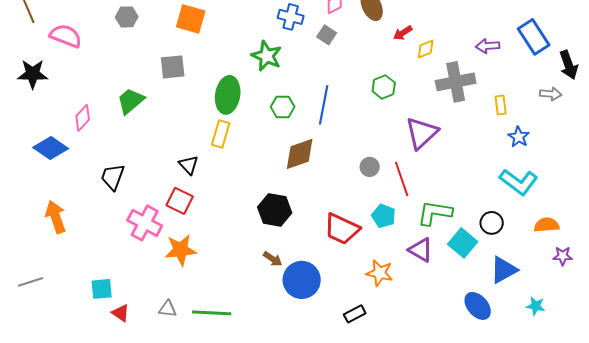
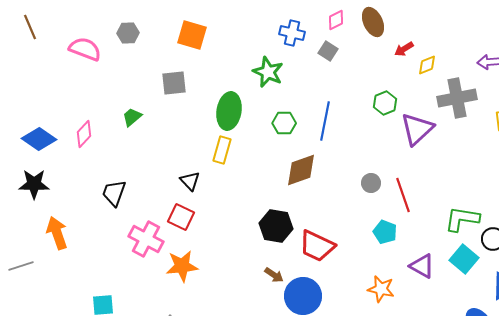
pink semicircle: (66, 36) -> (85, 49), moved
black star: (33, 74) -> (34, 184), moved
green trapezoid: (131, 101) -> (132, 117), size x0.7
purple triangle: (422, 133) -> (417, 129), moved
blue diamond: (51, 148) -> (39, 139), moved
green L-shape: (435, 213) -> (462, 219), moved
red trapezoid: (342, 229) -> (317, 246), moved
gray line: (31, 282) -> (21, 266), moved

